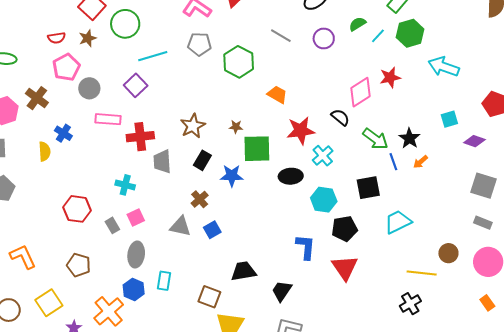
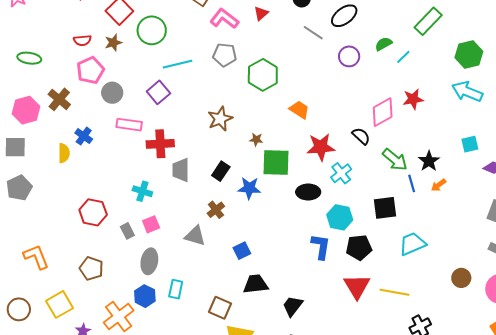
green hexagon: (410, 33) -> (469, 55), moved
gray line: (281, 36) -> (313, 33), moved
brown star: (193, 126) -> (220, 119), moved
blue square: (212, 230) -> (242, 251), moved
blue L-shape: (306, 247) -> (321, 247), moved
yellow line: (422, 273) -> (394, 292), moved

